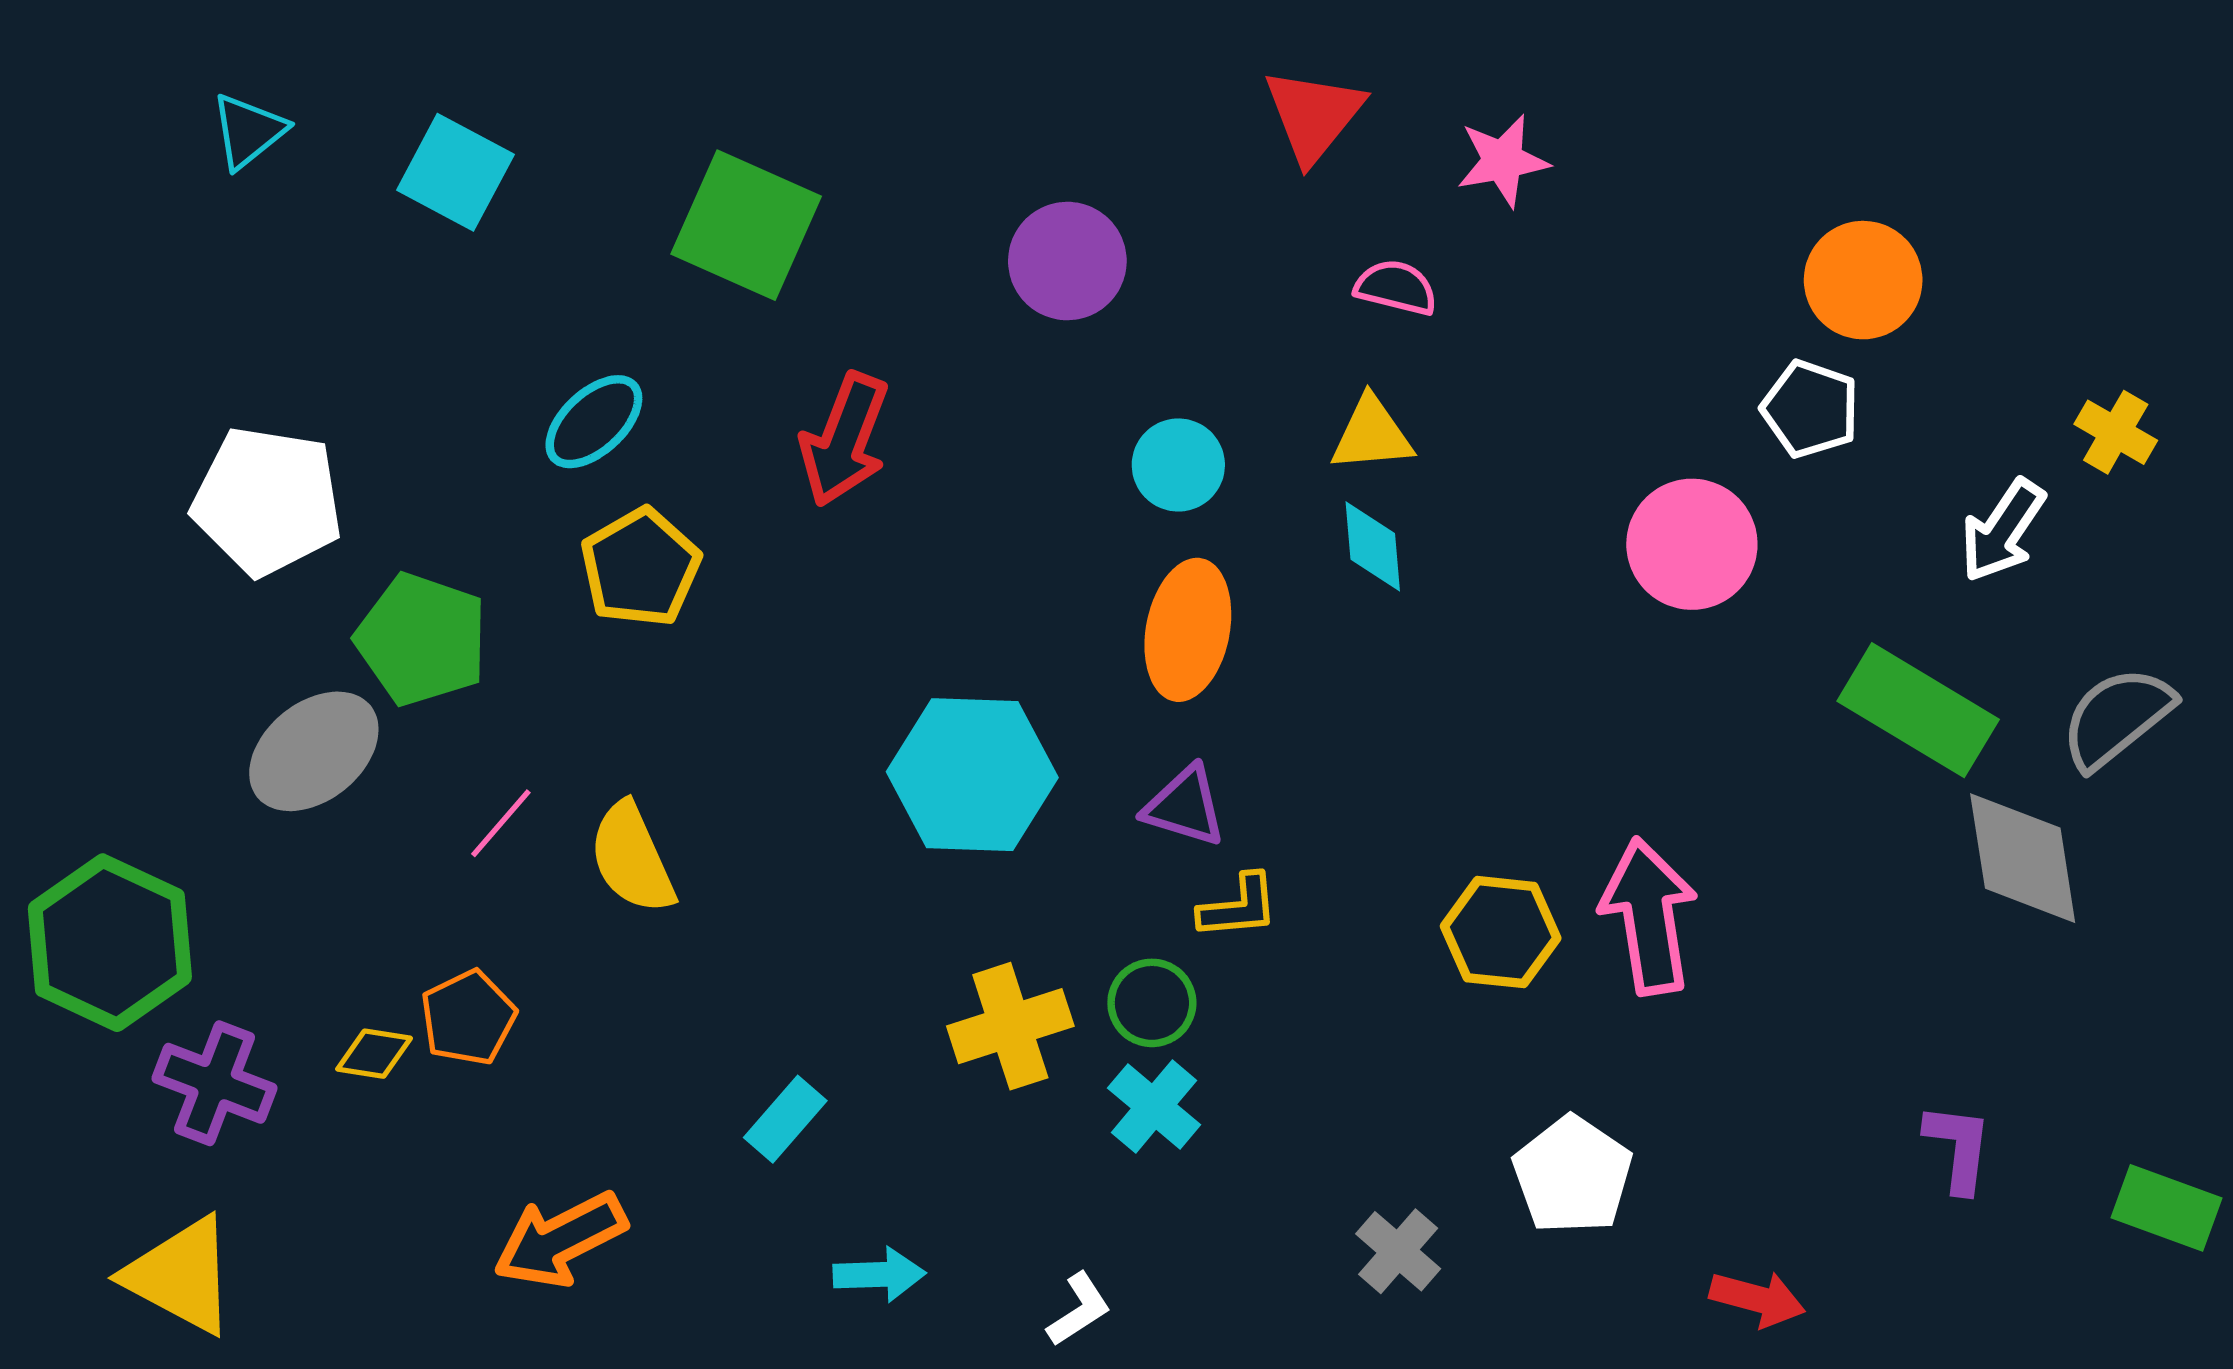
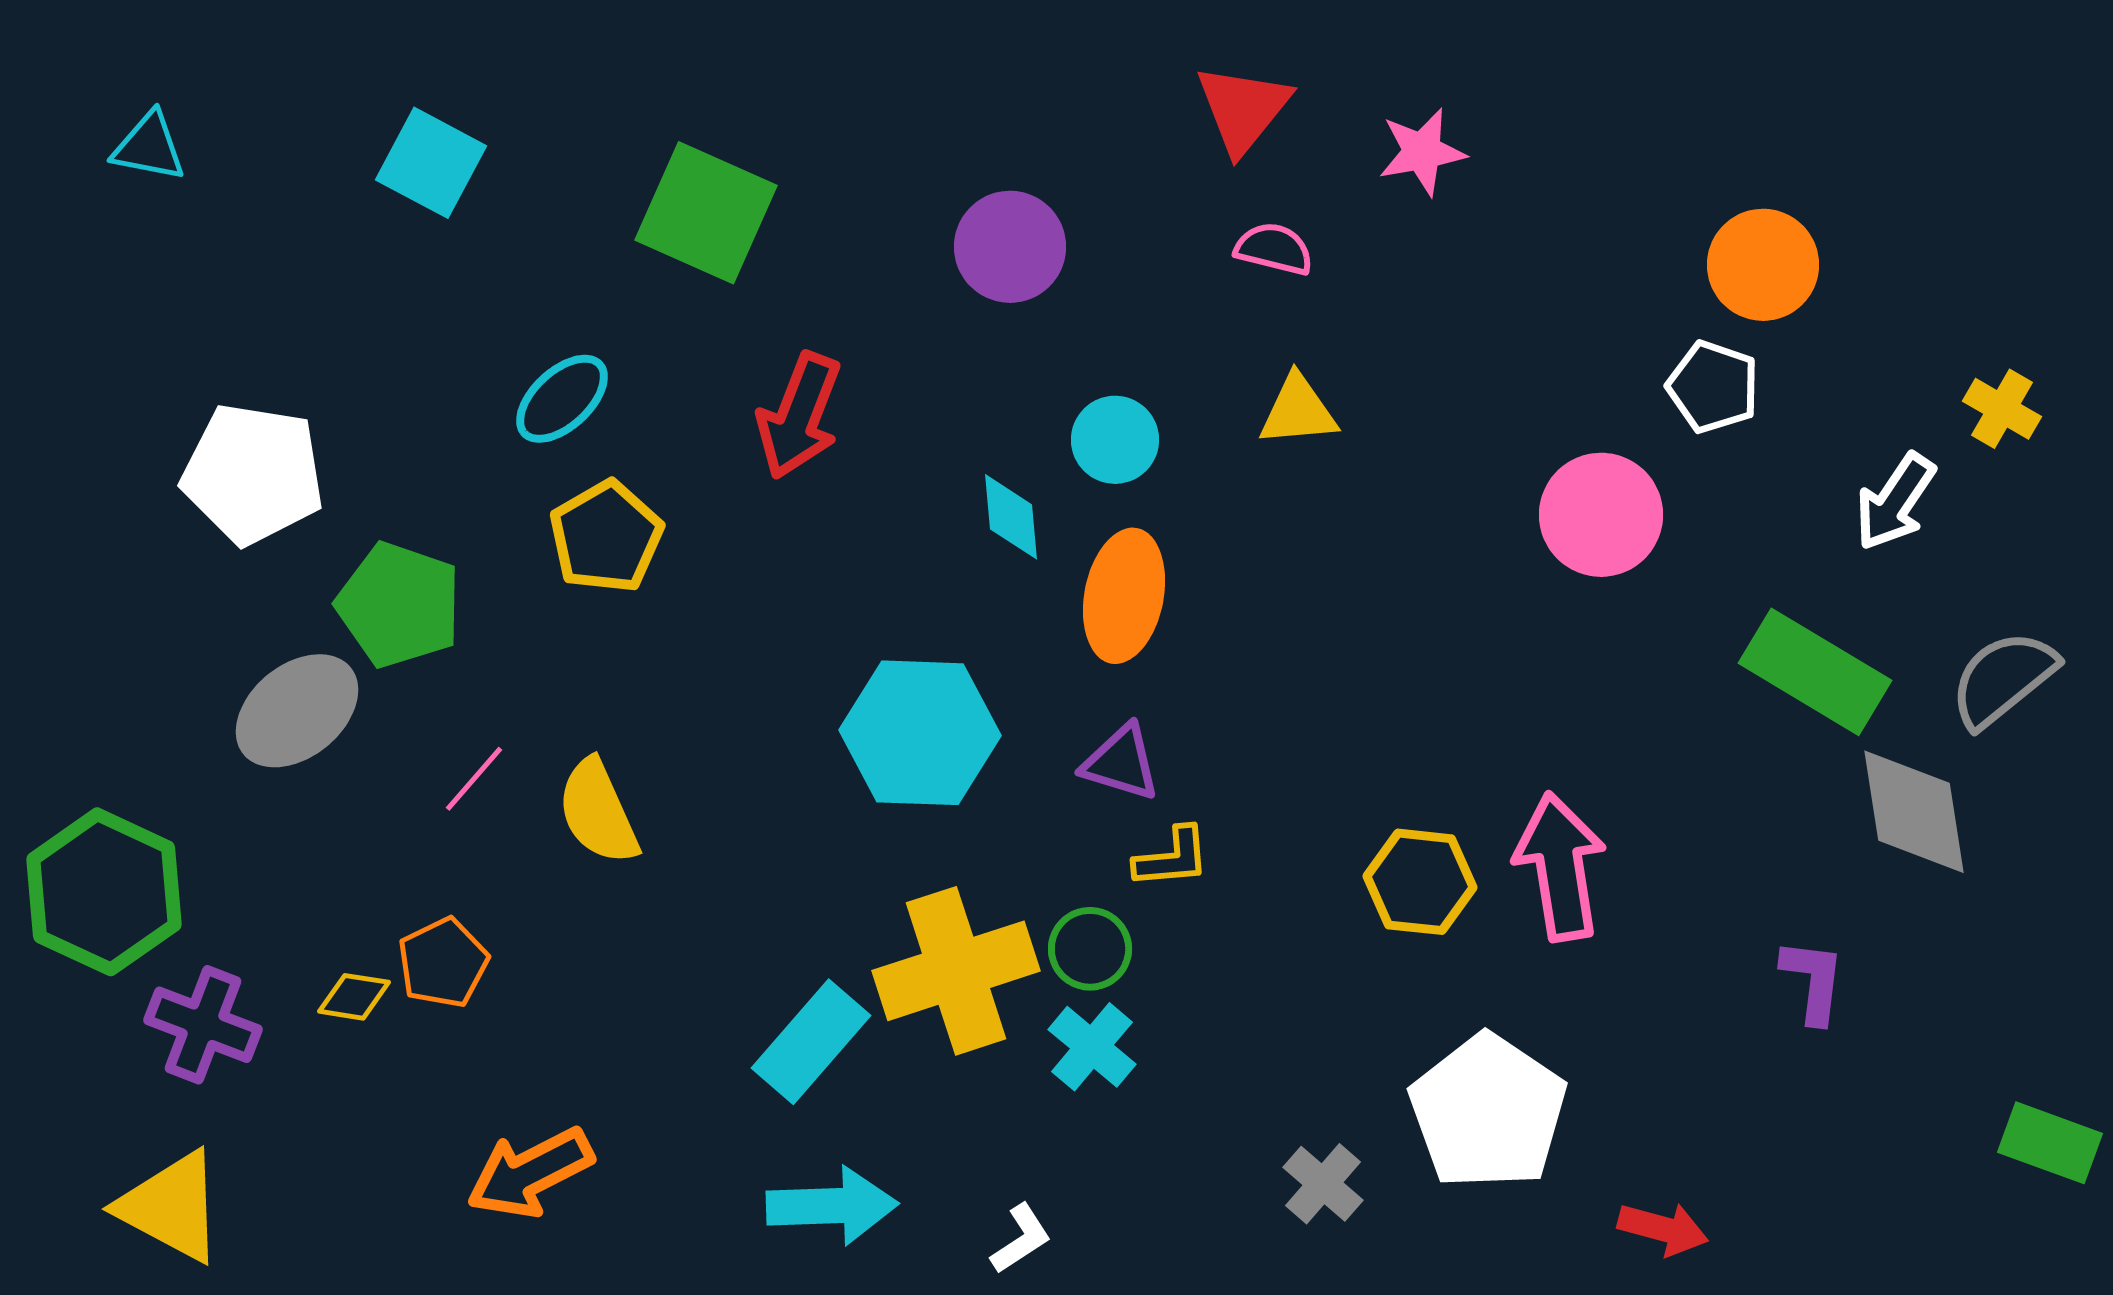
cyan triangle: (248, 131) -> (149, 147), moved, turned 50
pink semicircle: (1396, 287) -> (1274, 249), moved
cyan diamond: (1373, 546) -> (1011, 517), moved
yellow cross: (1010, 1026) -> (956, 971), size x1.4
cyan rectangle: (785, 1119) -> (811, 1042), moved, size x1.5
purple L-shape: (1958, 1148) -> (1813, 981), moved
white pentagon: (1573, 1175) -> (1488, 1112), size x1.4
cyan arrow: (879, 1275) -> (832, 1206), size x1.5

